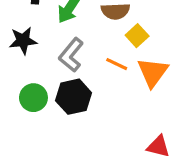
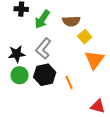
black star: (23, 41) -> (17, 54), moved
orange line: (117, 64) -> (69, 82), moved, turned 40

